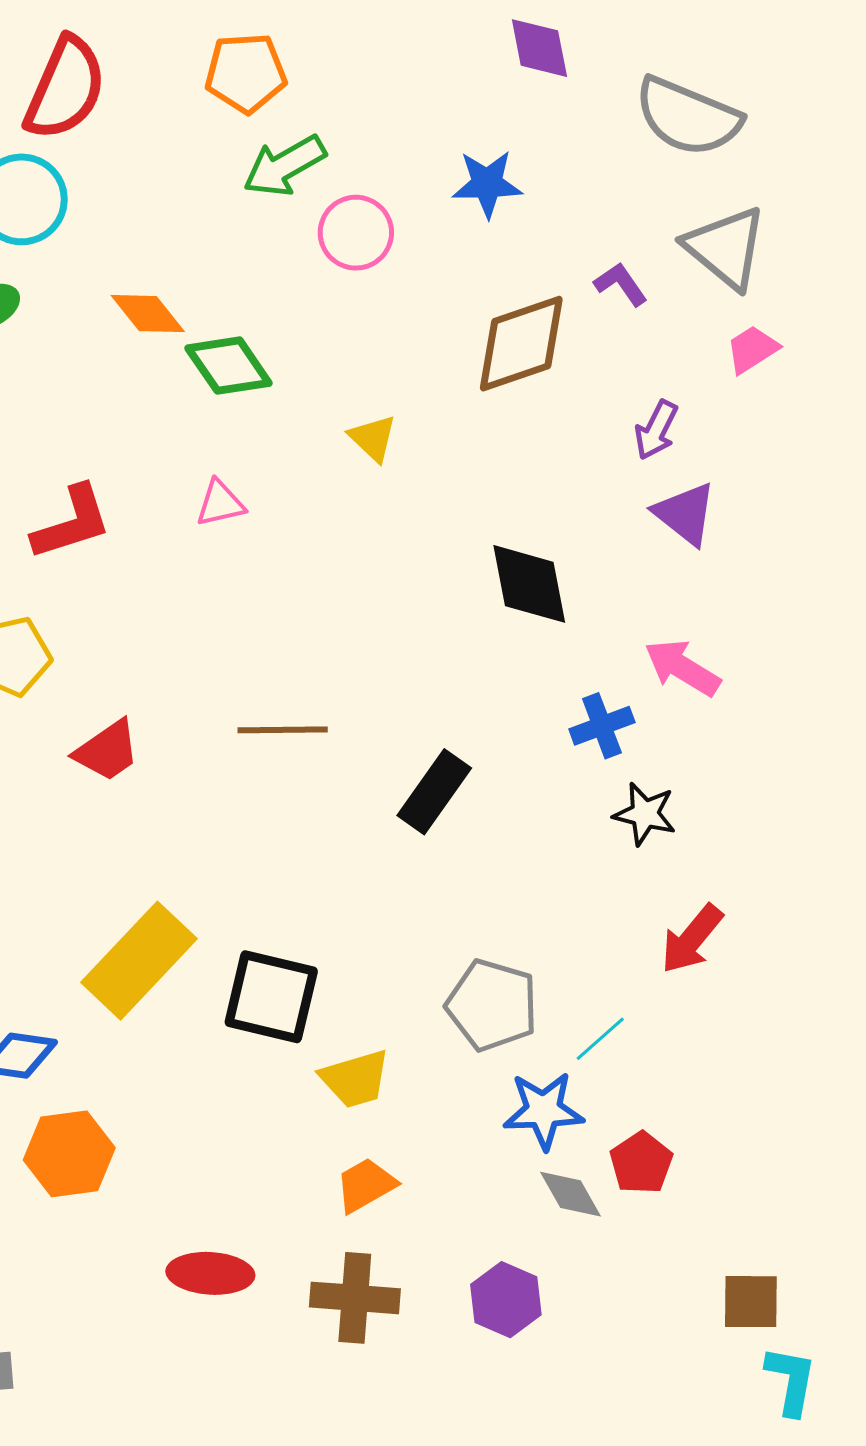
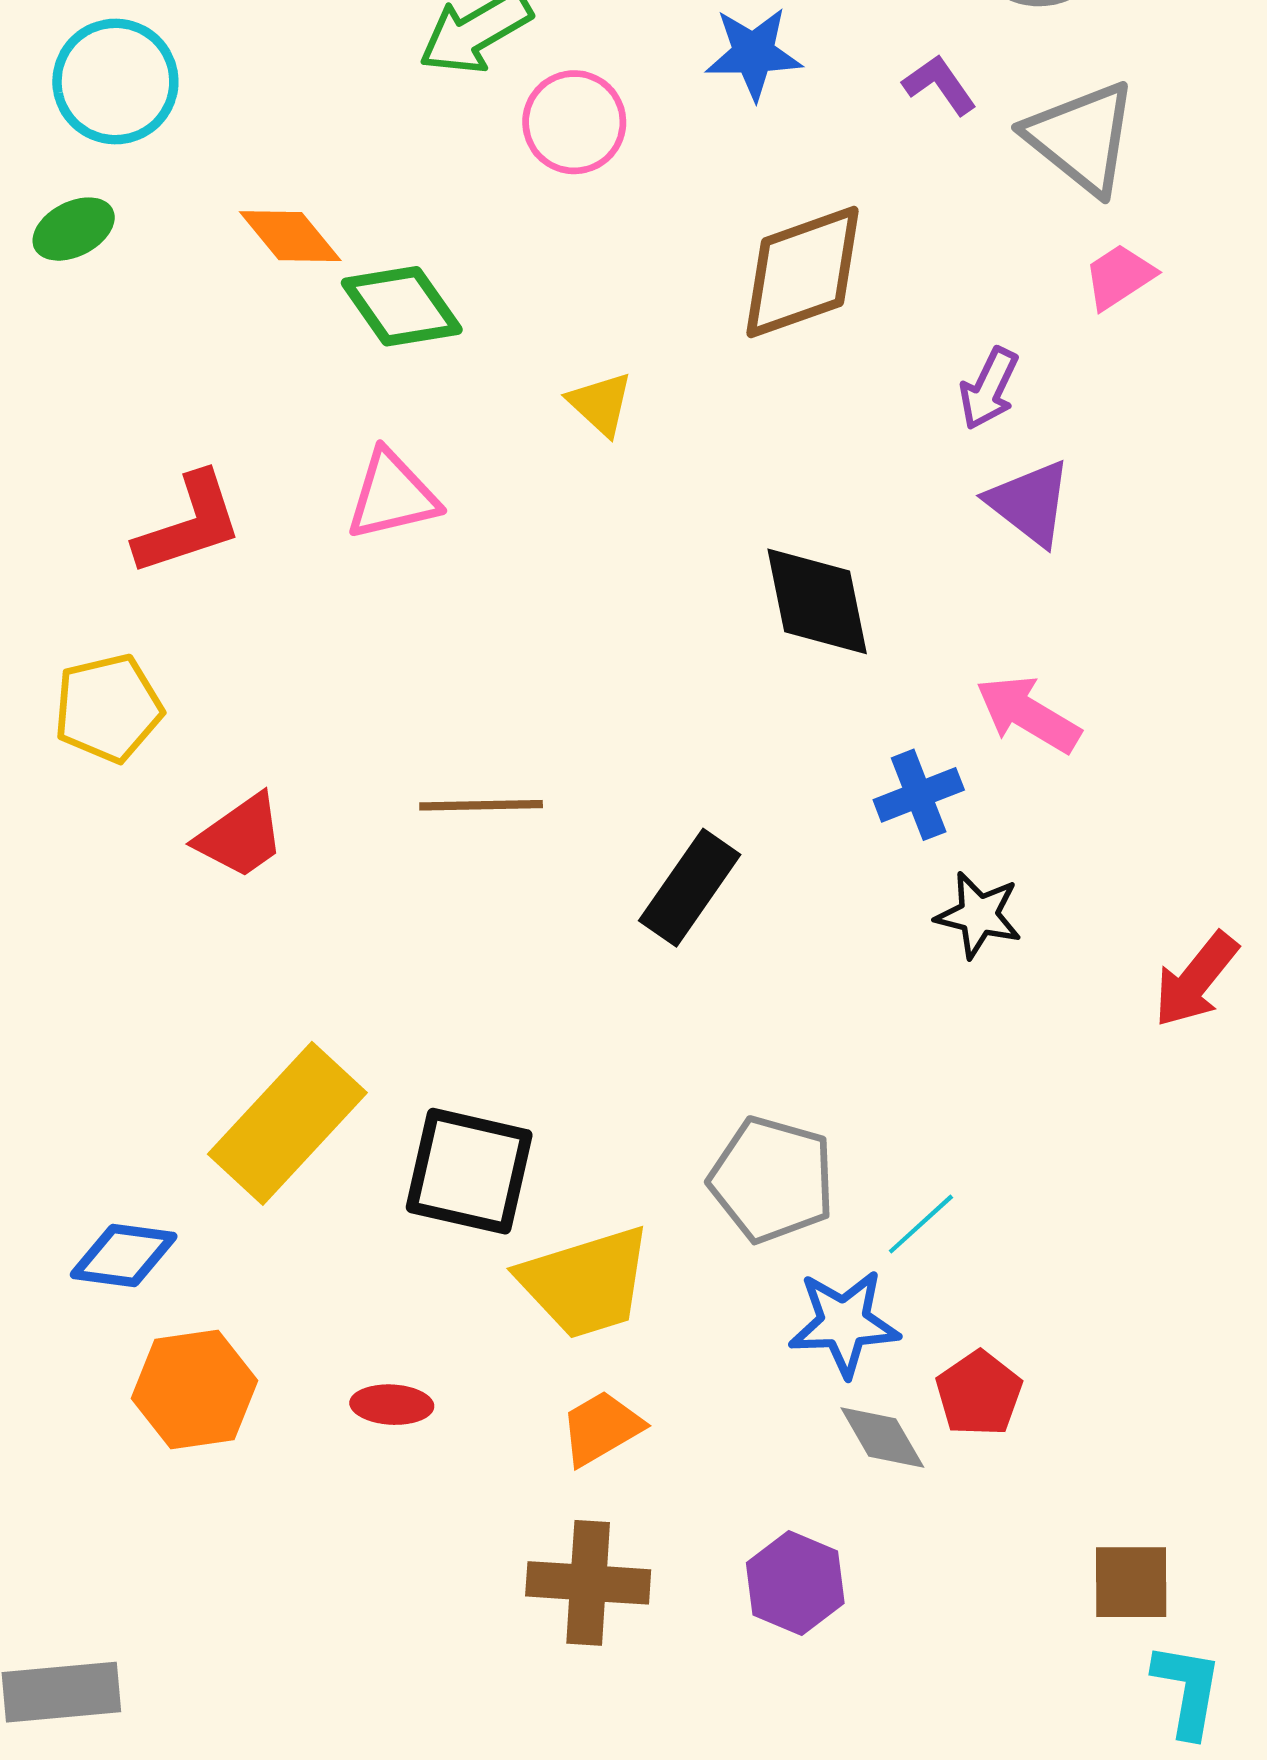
purple L-shape: (621, 284) -> (940, 85), moved
pink triangle: (220, 503) -> (392, 495), size x1.4
red arrow: (692, 939) -> (1196, 980), moved
yellow trapezoid: (355, 1079) -> (585, 1283), size x1.4
red ellipse: (210, 1273) -> (392, 1405), moved, size x0.7

